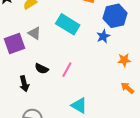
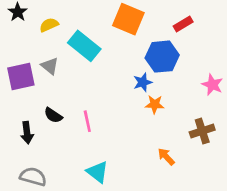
cyan rectangle: (68, 24) -> (84, 46), moved
orange star: (124, 60) -> (155, 104), moved
pink line: (67, 70) -> (87, 121), turned -49

